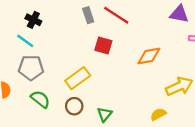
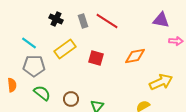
black cross: (33, 20) -> (56, 19), moved
red square: (103, 45) -> (96, 58), moved
yellow rectangle: (78, 78) -> (65, 49), moved

